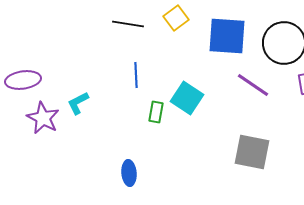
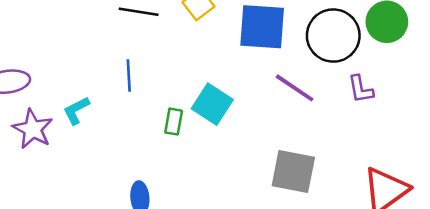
blue line: (136, 75) -> (129, 75), moved

